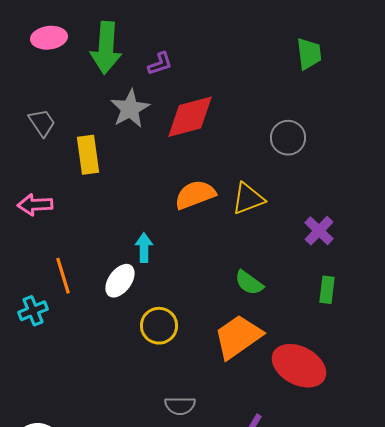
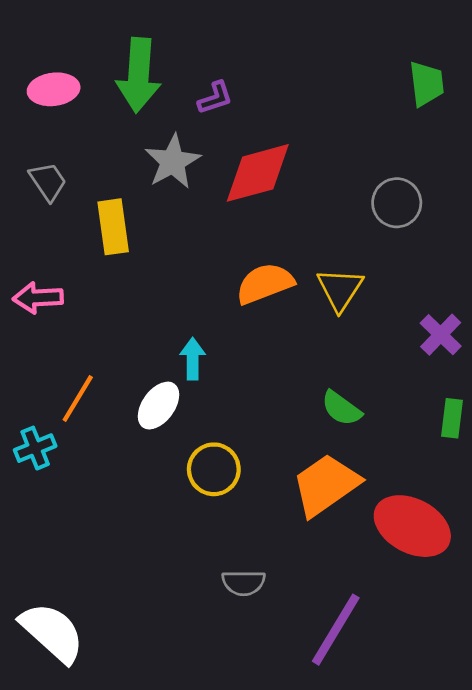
pink ellipse: (49, 38) -> (54, 89), moved
yellow triangle: (248, 199) -> (340, 289), turned -36
orange line: (63, 276) -> (78, 398), turned 48

